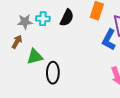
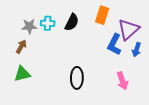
green triangle: (35, 57) -> (22, 74), moved
black ellipse: (53, 73) -> (77, 78), moved

